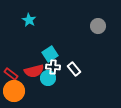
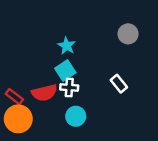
cyan star: (29, 20) -> (67, 46), moved
white rectangle: (74, 69) -> (119, 84), moved
cyan circle: (48, 78) -> (76, 116), moved

